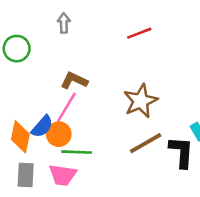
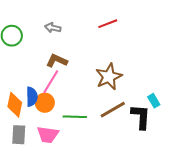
gray arrow: (64, 23) -> (53, 28), moved, turned -77
blue semicircle: (42, 126) -> (32, 97), turned -42
green line: (77, 152) -> (75, 117), moved

